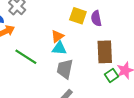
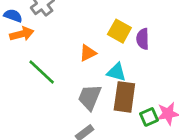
cyan triangle: (59, 48) -> (116, 72), moved
brown rectangle: (105, 52) -> (124, 97), moved

